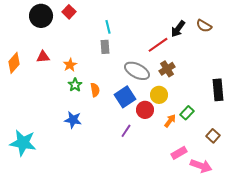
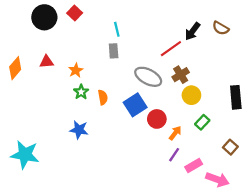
yellow circle: (159, 95) -> (191, 95), moved
orange arrow: (170, 121) -> (175, 133), moved
purple line: (126, 131) -> (174, 155), moved

